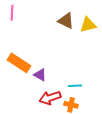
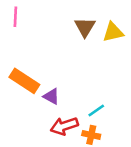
brown triangle: (66, 21) -> (85, 27), turned 36
cyan line: (75, 86) -> (96, 111), turned -32

